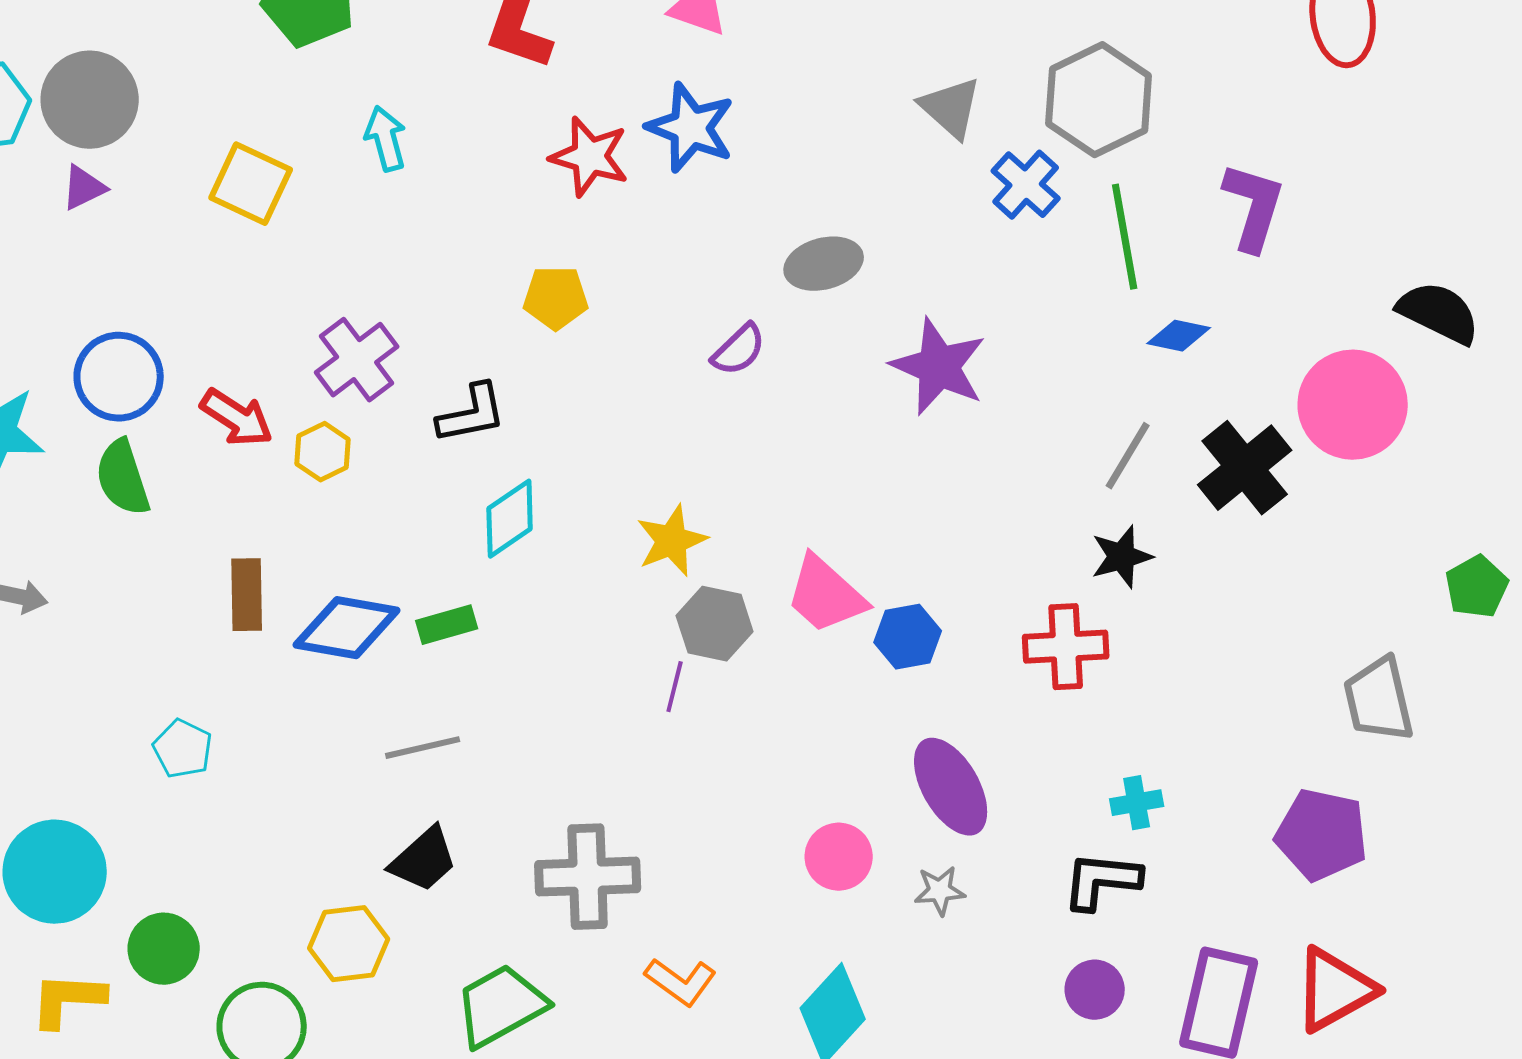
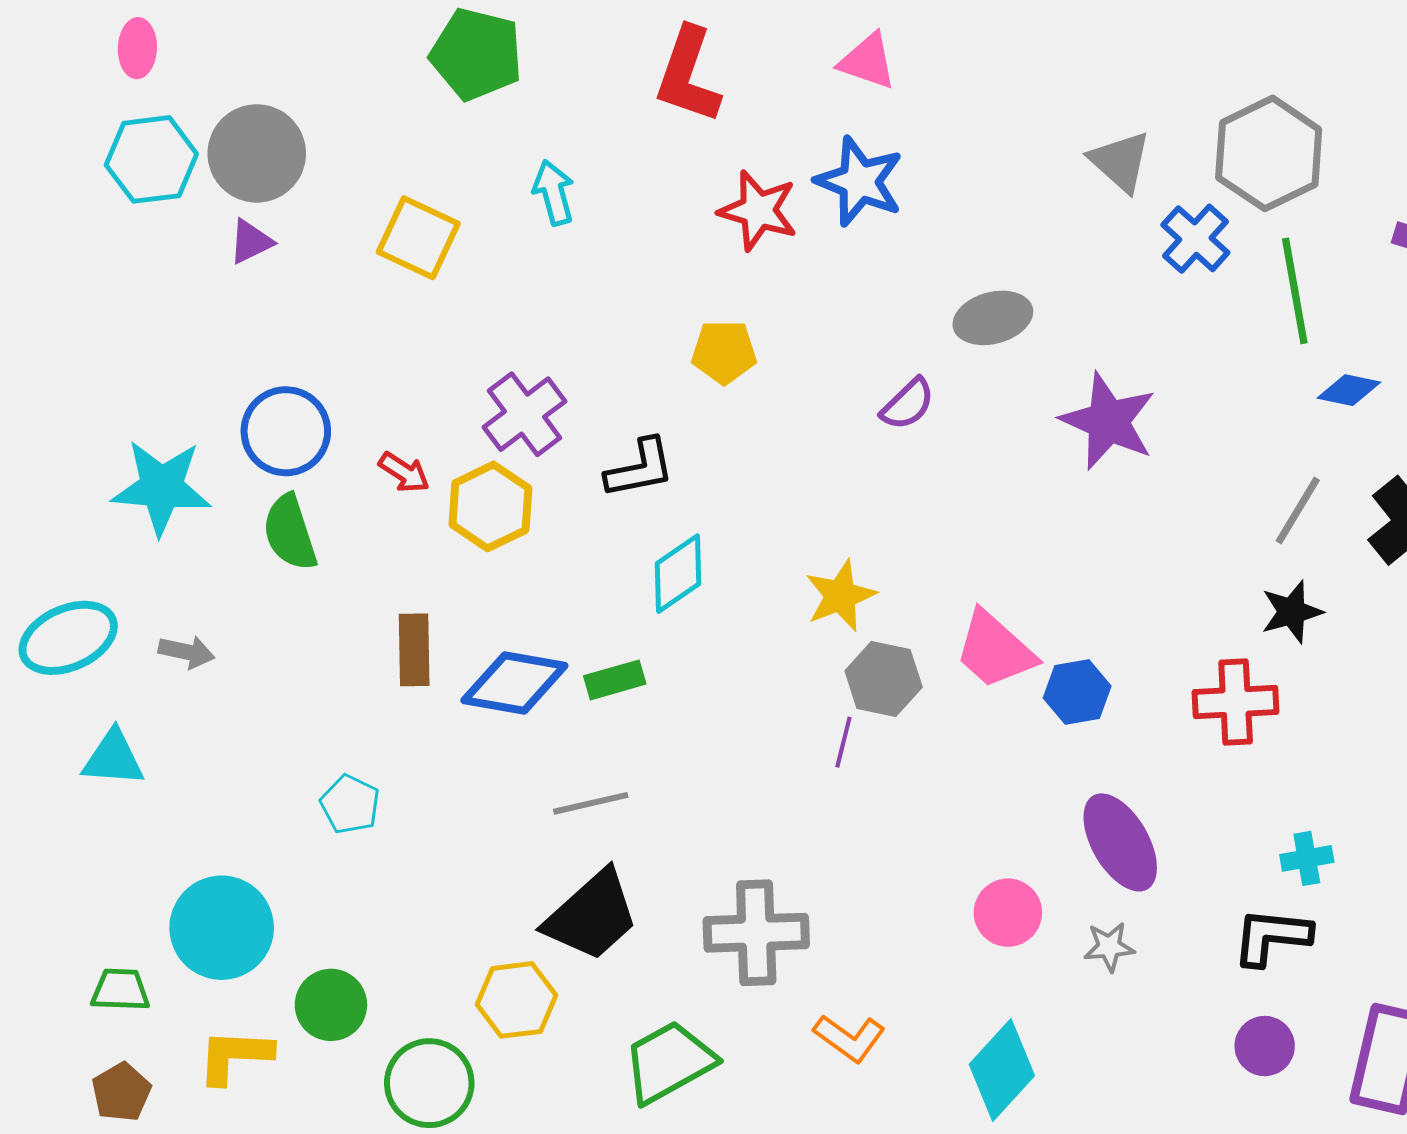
red arrow: (237, 418) -> (404, 472), size x0.7
yellow hexagon: (323, 452) -> (490, 506), size x1.5
black trapezoid: (424, 860) -> (592, 916), size x1.4

